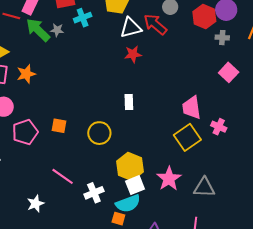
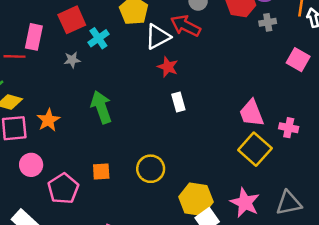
green arrow: (38, 30) -> (101, 107), moved, turned 40
red star: (133, 54) -> (168, 67), turned -30
pink square: (229, 72) -> (298, 60), moved
white rectangle: (129, 102) -> (178, 102), moved

